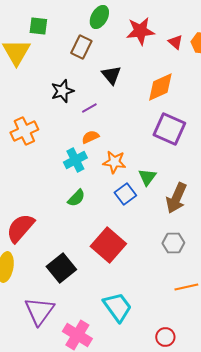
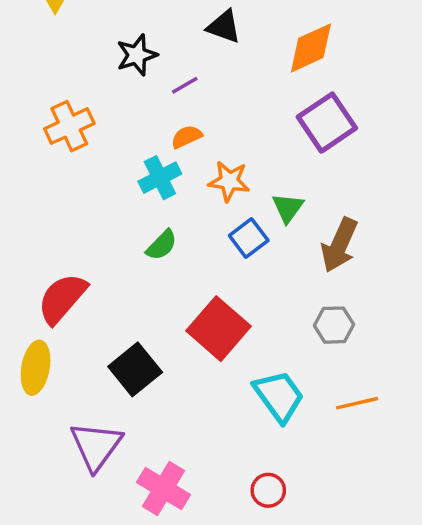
black triangle: (111, 75) -> (224, 27), turned -30
purple square: (169, 129) -> (327, 123), turned 32
cyan trapezoid: (117, 307) -> (279, 396), moved
red circle: (165, 337) -> (268, 490), moved

